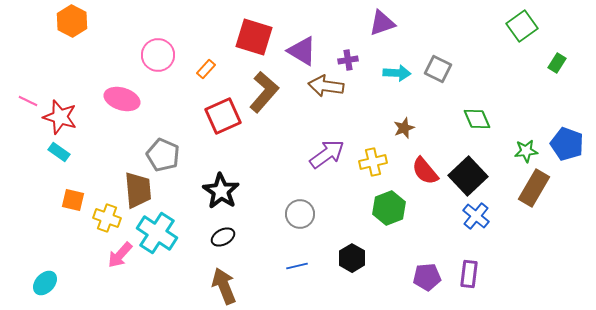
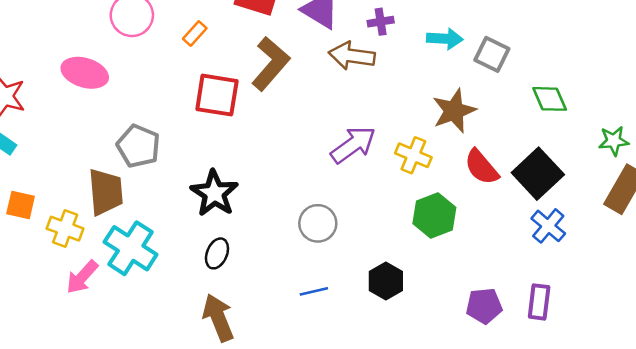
gray square: (438, 69) -> (492, 54), moved
red square: (223, 116) -> (217, 95), turned 33
brown star: (404, 128) -> (454, 111), size x1.6
yellow cross: (373, 162) -> (413, 155), turned 36
black ellipse: (223, 237) -> (217, 253), turned -40

